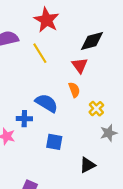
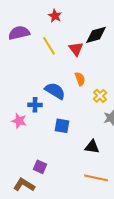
red star: (46, 20) -> (55, 16), size x0.6
red triangle: (80, 65) -> (76, 49), moved
black triangle: (87, 165) -> (92, 147), turned 35

